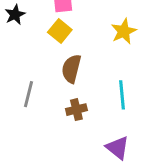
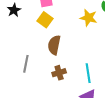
yellow star: (124, 31) -> (89, 18), turned -30
cyan line: (122, 95) -> (88, 73), moved

